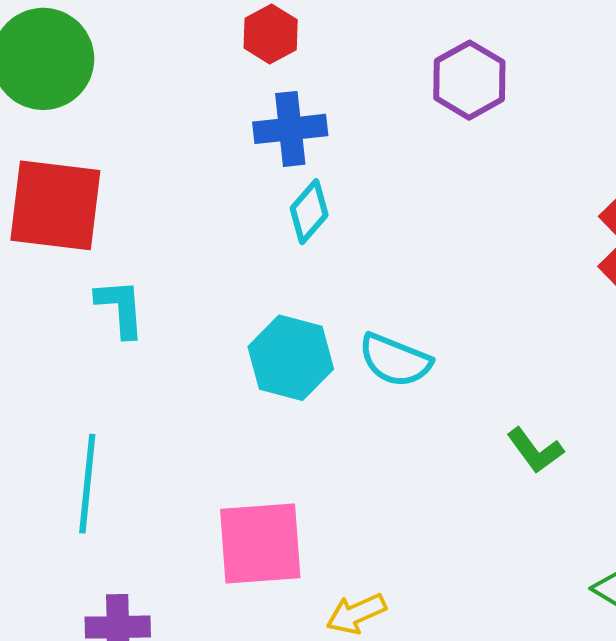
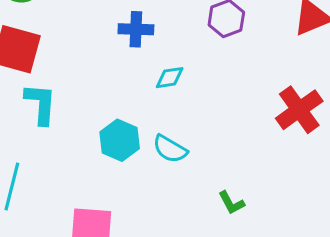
cyan diamond: (309, 212) -> (170, 78), moved, turned 32
cyan L-shape: (120, 308) -> (41, 104), size x1.4

